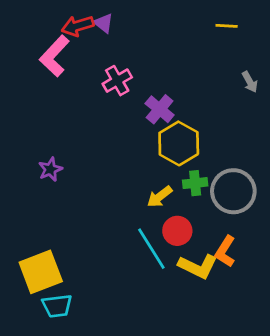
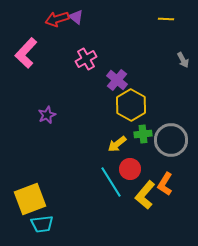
pink L-shape: (54, 56) -> (26, 53), moved
purple star: (50, 169) -> (47, 115), moved
yellow L-shape: (198, 266) -> (145, 195), turned 104

